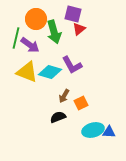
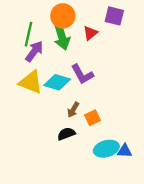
purple square: (73, 14) -> (114, 16), moved
orange circle: (36, 19) -> (63, 16), moved
green line: (16, 38) -> (29, 34), moved
purple arrow: (30, 45) -> (34, 51), turned -90

